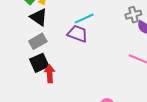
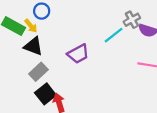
cyan line: (84, 19) -> (114, 35), moved
purple trapezoid: (78, 34) -> (78, 54), turned 145

